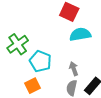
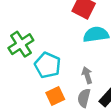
orange square: (32, 86) -> (55, 96), moved

